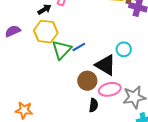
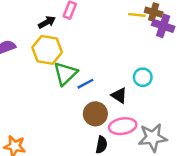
blue line: (79, 47) -> (85, 84), moved
black triangle: (106, 65) -> (119, 96), size x0.6

